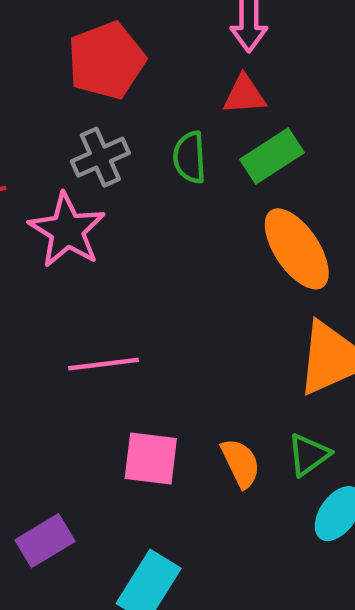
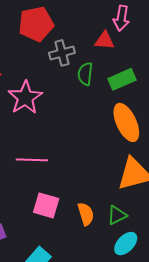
red pentagon: (106, 60) -> (36, 24), moved
red triangle: (244, 95) -> (104, 41), moved
gray cross: (100, 157) -> (62, 53), moved

